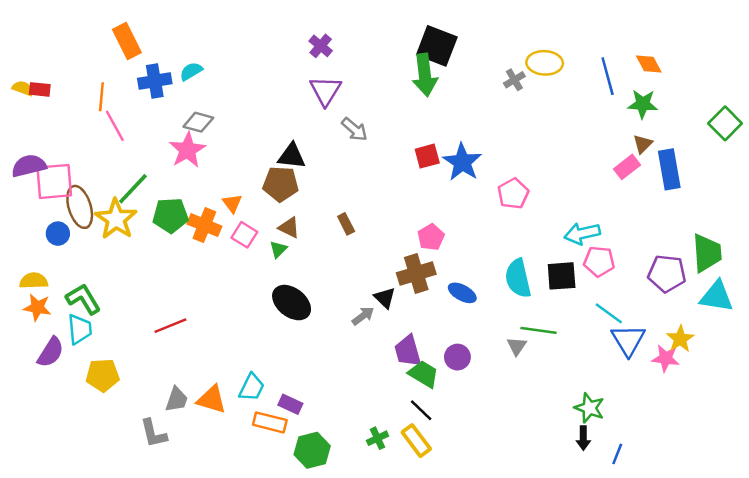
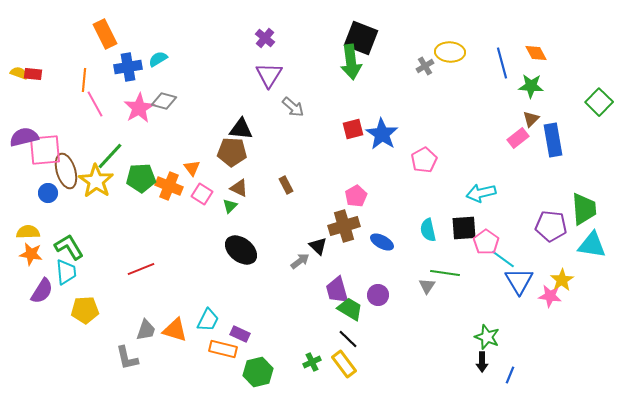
pink star: (187, 150) -> (139, 108), moved
pink pentagon: (599, 261) -> (486, 242), moved, turned 30
cyan semicircle: (518, 278) -> (428, 230), size x0.7

